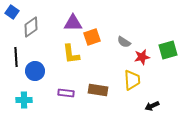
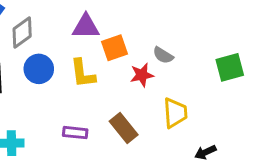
red star: (142, 57) -> (142, 75), moved
blue circle: (35, 71) -> (39, 69), moved
brown rectangle: (98, 90) -> (124, 128), turned 42

